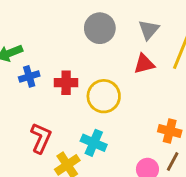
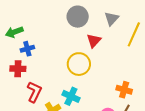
red triangle: (144, 64) -> (94, 41), moved, turned -35
red cross: (66, 83) -> (18, 69), moved

